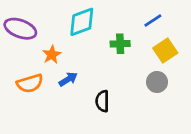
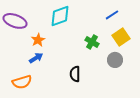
green cross: (120, 44) -> (92, 42), moved, turned 32
blue arrow: (68, 79) -> (36, 58), moved
orange semicircle: (30, 83) -> (22, 82), moved

